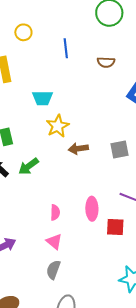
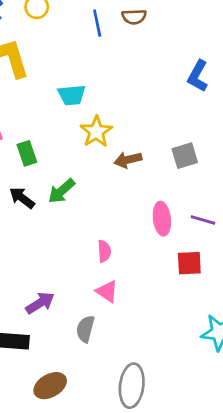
brown semicircle: (106, 62) -> (134, 17), moved
pink ellipse: (92, 209) -> (162, 219), moved
gray semicircle: (53, 270) -> (85, 329), moved

